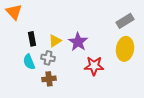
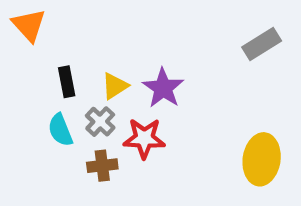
yellow ellipse: (125, 49) -> (262, 159), moved
gray cross: (48, 58) -> (100, 122), turned 32
red star: (94, 66) -> (144, 138), moved

